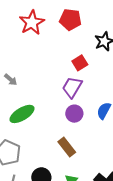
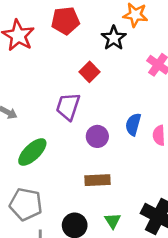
purple trapezoid: (72, 87) -> (68, 107), moved
brown rectangle: (67, 147) -> (97, 180), turned -42

